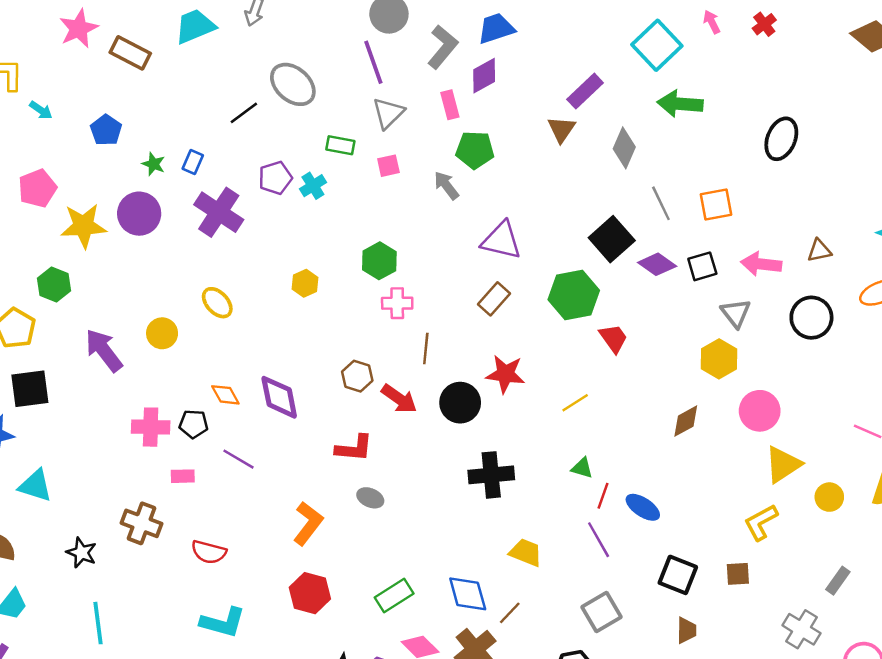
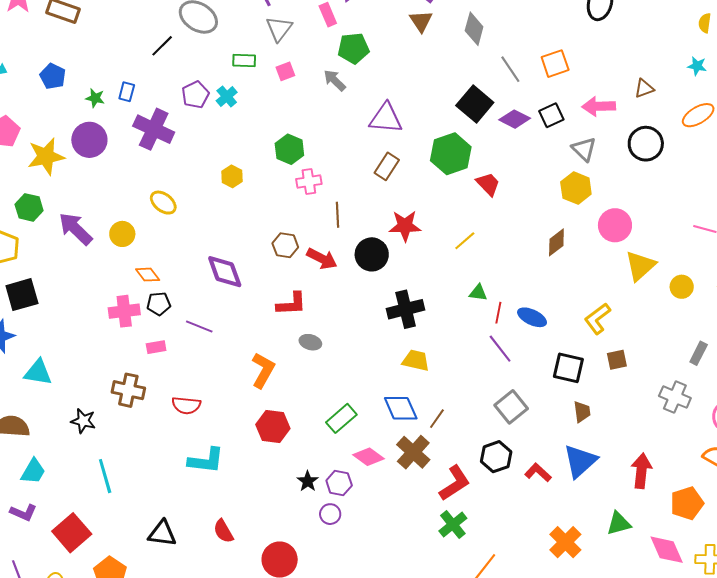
purple arrow: (104, 350) -> (75, 229), moved
orange diamond: (225, 395) -> (148, 275), moved
yellow L-shape: (761, 522) -> (597, 319), moved
yellow trapezoid: (526, 552) -> (416, 360), moved

